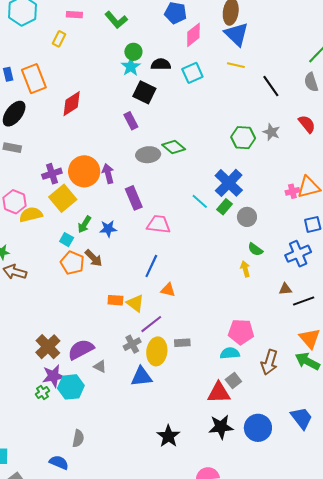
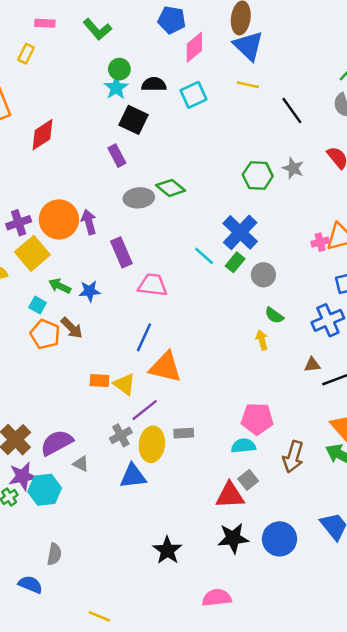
green arrow: (84, 224) -> (60, 286), turned 84
orange triangle: (168, 290) -> (165, 367), size x1.8

